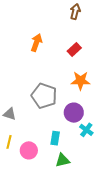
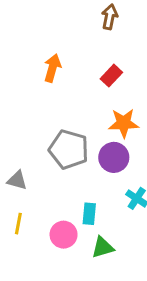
purple circle: (74, 113) -> (114, 157), moved
pink circle: (29, 150) -> (64, 235), moved

